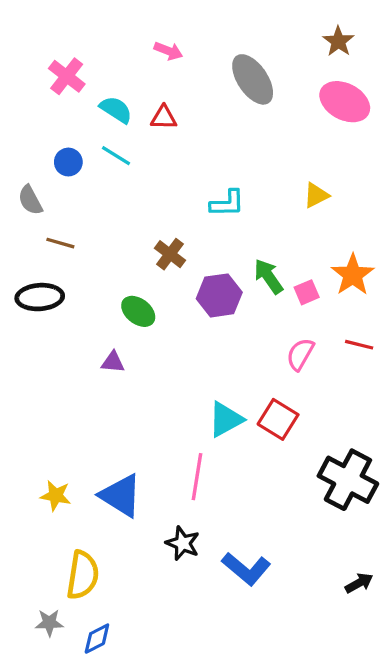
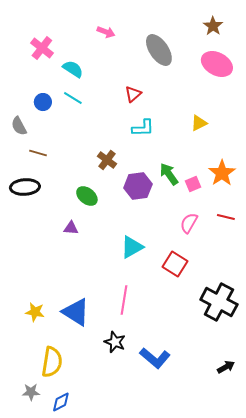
red triangle: (164, 118) -> (133, 94), moved, turned -42
cyan triangle: (226, 419) -> (132, 247), moved

